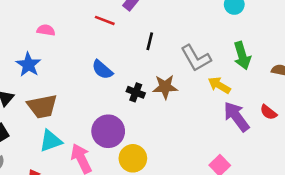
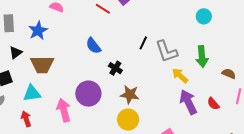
black line: (150, 41) -> (143, 43), moved
brown star: (165, 87) -> (130, 94), moved
cyan triangle: (51, 141) -> (32, 93), moved
yellow circle: (133, 158) -> (128, 120), moved

